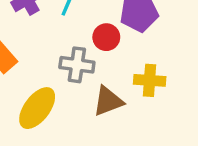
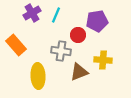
yellow ellipse: (37, 108) -> (38, 76), turned -40

